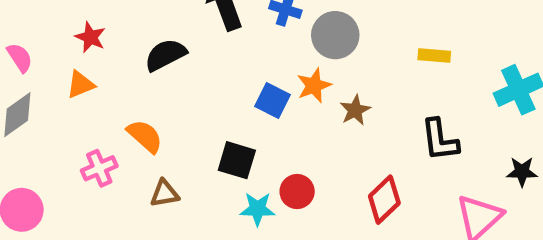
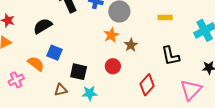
blue square: (272, 100) -> (54, 53), moved
red circle: (297, 191) -> (113, 66), moved
brown triangle: (165, 194) -> (61, 90), moved

